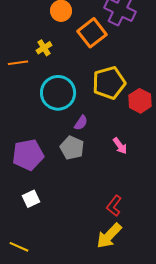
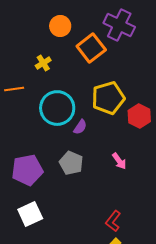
orange line: (18, 63) -> (14, 89), moved
purple semicircle: (81, 123) -> (80, 127), moved
white square: (31, 199) -> (30, 214), size x1.4

